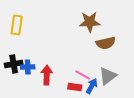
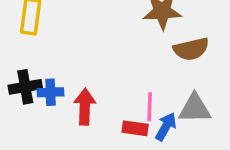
pink line: (83, 75) -> (150, 107), turned 63
gray triangle: (108, 76) -> (195, 108), turned 36

